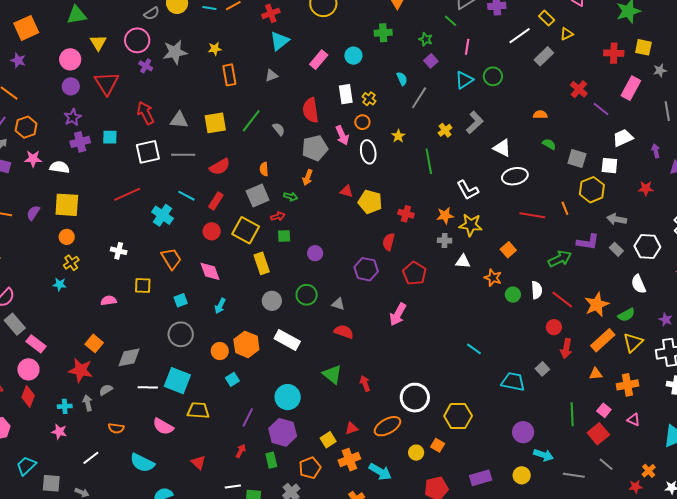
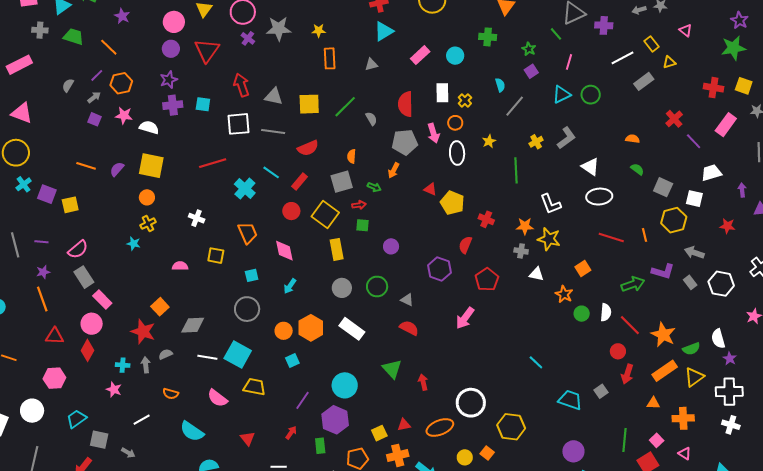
white semicircle: (639, 284) -> (718, 339), moved
orange star: (597, 305) -> (663, 335), turned -30

